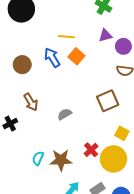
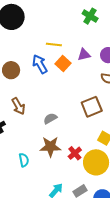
purple triangle: (105, 35) -> (84, 55), moved
cyan semicircle: (38, 158) -> (24, 160), turned 144
brown star: (61, 160) -> (50, 147), moved

